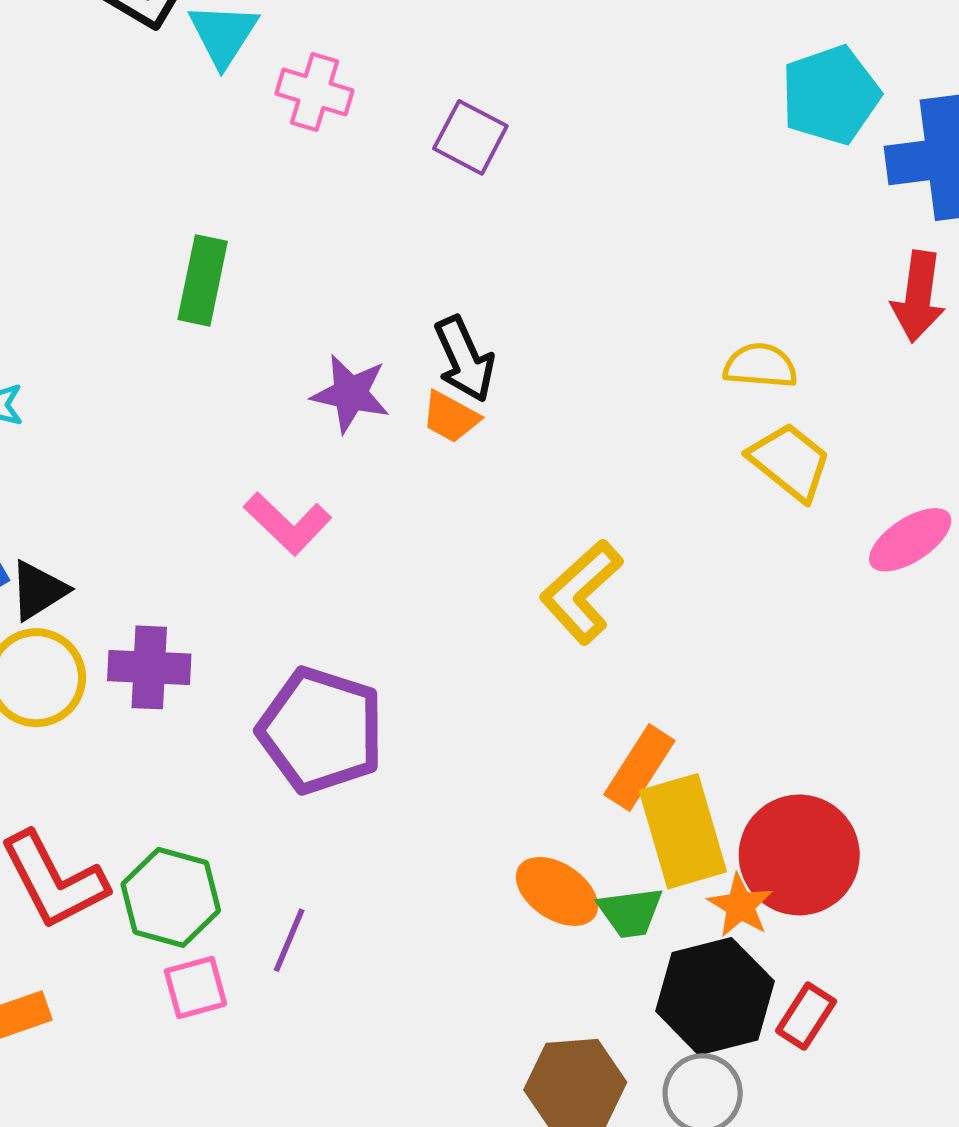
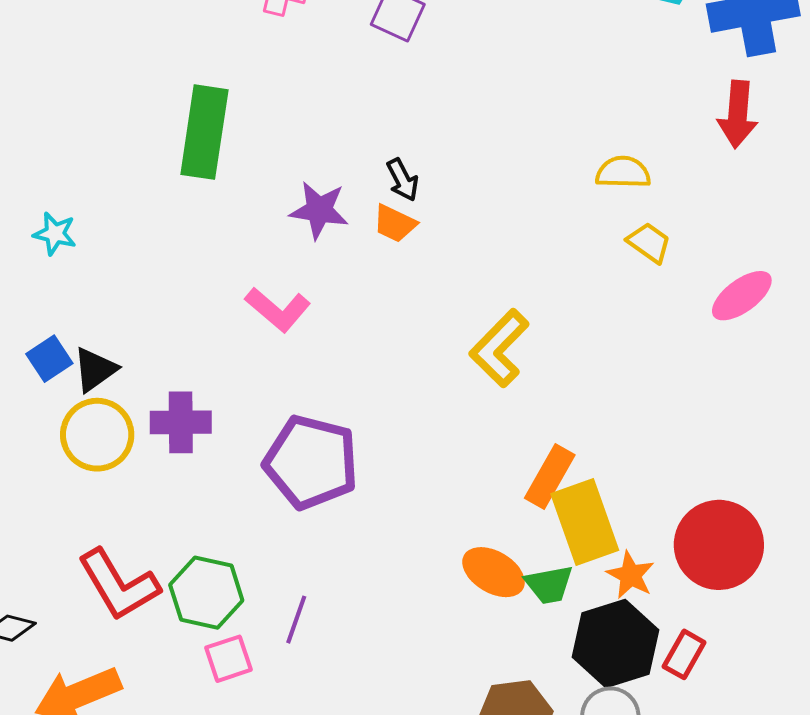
green rectangle: (203, 280) -> (204, 132), size x1.4
black arrow: (464, 359) -> (403, 180), size x0.7
yellow trapezoid: (790, 462) -> (649, 243), size x0.7
red circle: (799, 855) -> (719, 545), moved

